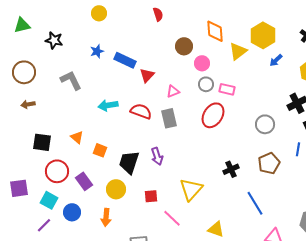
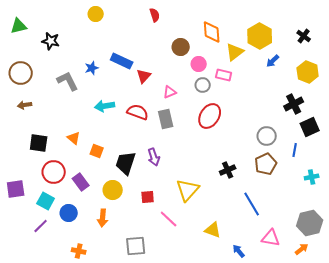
blue star: (97, 51) -> (92, 68), moved
pink rectangle: (227, 89) -> (224, 75), moved
gray circle: (265, 124) -> (267, 136), moved

